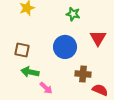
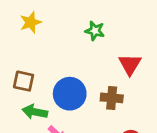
blue circle: (65, 47) -> (70, 94), moved
brown cross: (83, 74) -> (112, 98), moved

